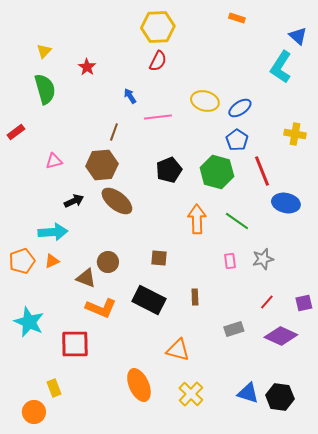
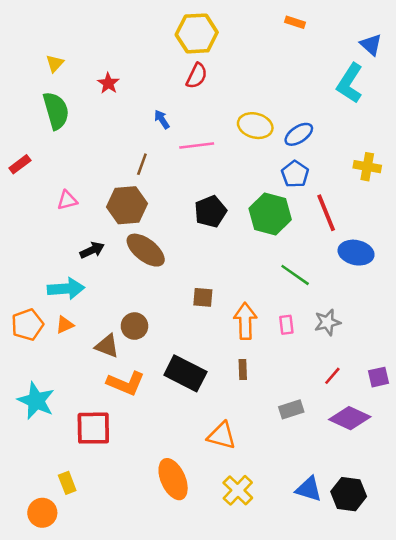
orange arrow: (197, 219) -> (245, 321), moved
brown square: (159, 258) -> (203, 297), moved

